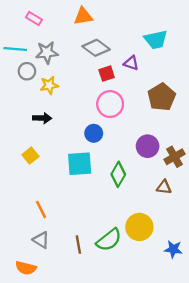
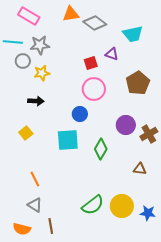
pink rectangle: (34, 19) -> (29, 16), size x1.5
gray diamond: (96, 48) -> (95, 23), moved
brown triangle: (164, 187) -> (140, 169), moved
yellow circle: (139, 227) -> (122, 206), moved
brown line: (78, 245) -> (51, 226), moved

